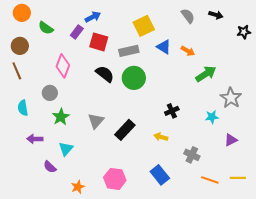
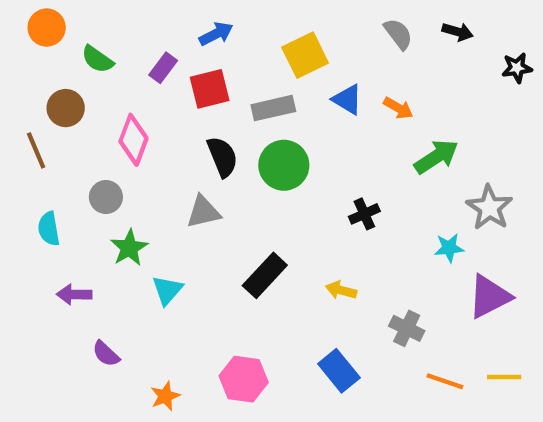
blue arrow: (93, 17) -> (216, 34), moved
red square: (99, 42) -> (210, 89), turned -30
brown circle: (20, 46) -> (66, 108), moved
black semicircle: (105, 74) -> (222, 157), turned 30
black cross: (172, 111) -> (364, 214), moved
gray triangle: (96, 121) -> (203, 212), moved, turned 36
purple triangle: (231, 140) -> (489, 297), size x1.6
cyan triangle: (66, 149) -> (167, 290), moved

